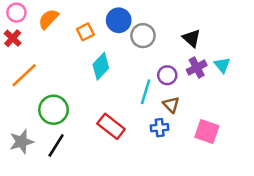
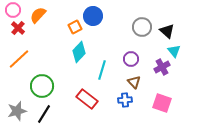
orange square: (85, 32) -> (75, 27), moved
gray circle: (143, 36) -> (142, 27), moved
red cross: (13, 38) -> (18, 28), moved
black triangle: (192, 38) -> (167, 31), moved
purple cross: (197, 68) -> (162, 67), moved
cyan line: (146, 92) -> (102, 70), moved

